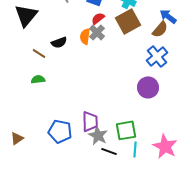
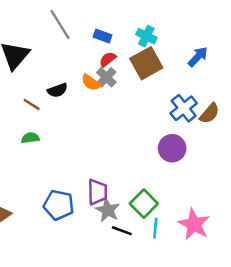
blue arrow: (168, 16) -> (198, 57), turned 96
brown semicircle: (160, 29) -> (209, 113), moved
orange semicircle: (85, 36) -> (91, 82), turned -63
green square: (126, 130) -> (144, 204), turned -35

